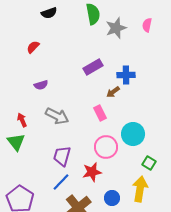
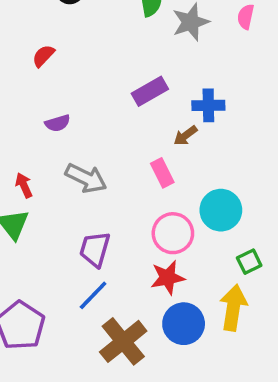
green square: (149, 163) -> (249, 262), turned 32
red star: (92, 172) -> (168, 278), moved
blue circle: (112, 198) -> (184, 324), size x1.5

